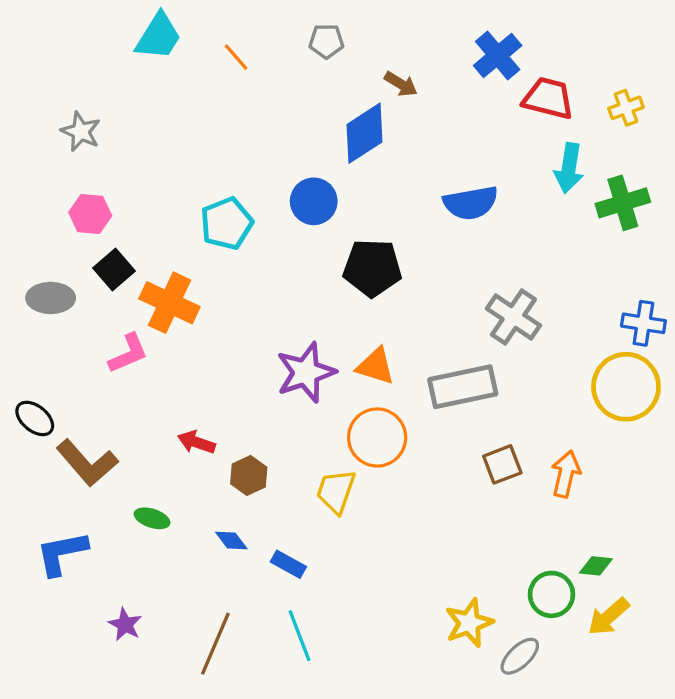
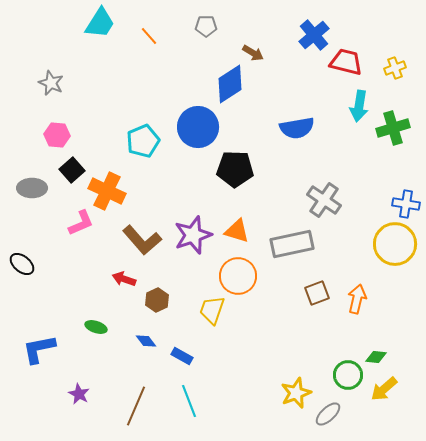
blue circle: (314, 201) -> (198, 127), size x1.4
brown L-shape: (87, 463) -> (142, 240), moved

